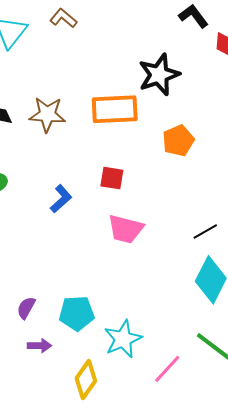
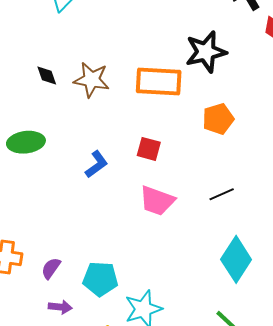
black line: (205, 232) -> (222, 194), moved

